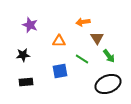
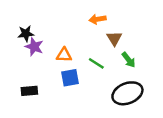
purple star: (30, 25) -> (34, 47), moved
orange triangle: (59, 41) -> (64, 55), moved
black star: (23, 55) -> (26, 34), moved

